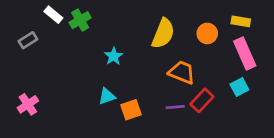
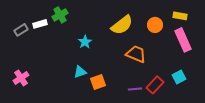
white rectangle: (53, 15) -> (40, 24), moved, turned -56
yellow semicircle: (163, 33) -> (122, 25), turned 30
cyan square: (239, 87) -> (179, 77), moved
red rectangle: (202, 100) -> (155, 85), moved
purple line: (175, 107) -> (135, 89), moved

